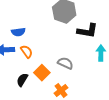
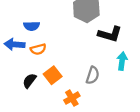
orange semicircle: (27, 51) -> (38, 49), turned 104
gray semicircle: (65, 63) -> (93, 75), moved, turned 77

